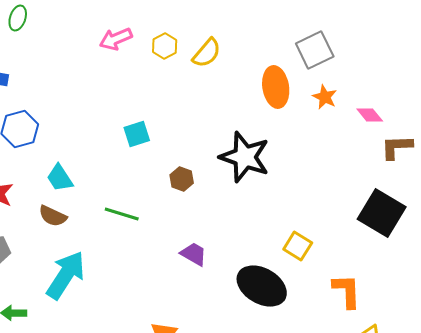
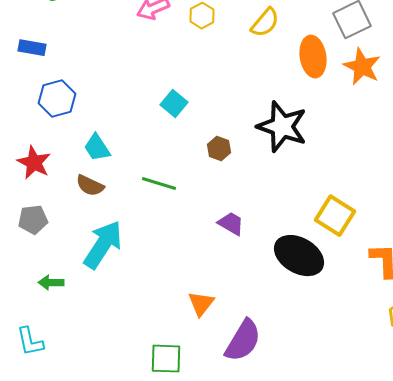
yellow semicircle: (207, 53) -> (265, 23), moved
orange star: (325, 97) -> (362, 67), size x1.5
cyan square: (137, 134) -> (174, 104), turned -32
yellow square: (298, 246) -> (335, 216), size x1.4

